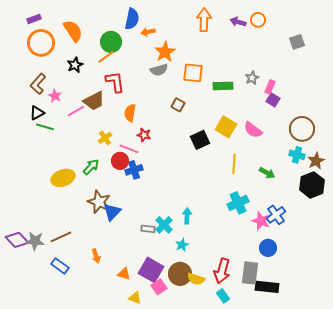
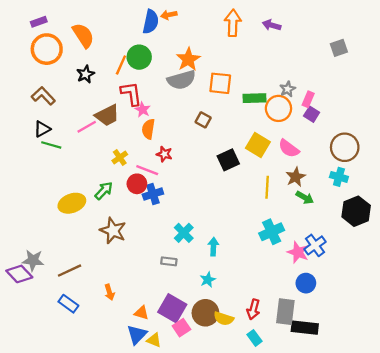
orange circle: (258, 20) -> (278, 108), moved, size x1.5
orange arrow: (148, 32) -> (169, 15), moved
green circle: (111, 42) -> (139, 57), moved
orange line: (106, 57) -> (121, 65), turned -30
gray semicircle: (159, 70) -> (181, 80), size x1.4
brown L-shape: (38, 84) -> (43, 96), turned 95
pink star: (55, 96) -> (143, 110), moved
brown star: (316, 161) -> (296, 177), moved
blue triangle: (112, 212) -> (137, 334), moved
cyan cross: (164, 225) -> (184, 233), moved
gray star: (35, 241) -> (33, 260), moved
red arrow: (222, 271) -> (253, 309), size x0.7

